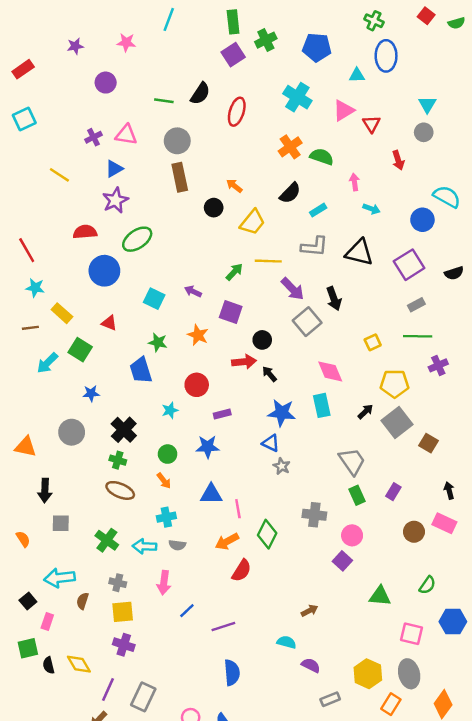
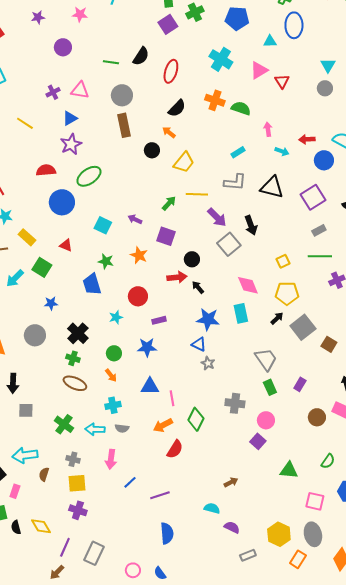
orange cross: (290, 147) -> (215, 100), turned -36
red arrow: (398, 160) -> (307, 139), moved, turned 105
black semicircle: (290, 193) -> (177, 108), moved
yellow pentagon: (395, 384) -> (287, 293), moved

